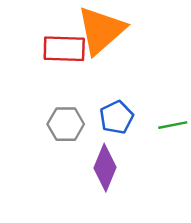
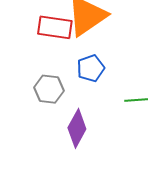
blue pentagon: (117, 117) -> (91, 68), moved

